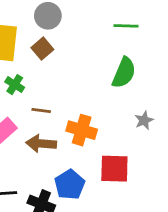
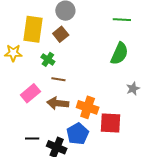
green cross: (15, 85) -> (48, 59), moved
orange cross: (82, 130) -> (88, 107), moved

